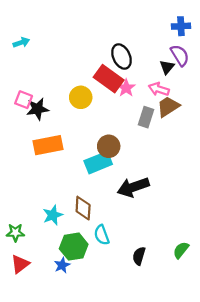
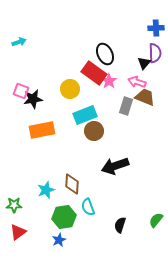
purple semicircle: (180, 55) -> (155, 53), turned 30
brown trapezoid: (168, 107) -> (145, 97), turned 55
cyan rectangle: (98, 163) -> (85, 115), moved
blue star: (62, 265) -> (59, 240), moved

